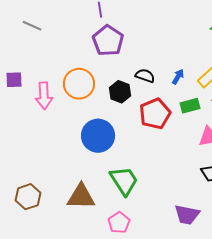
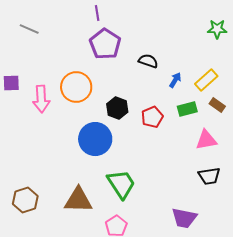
black semicircle: (145, 76) -> (148, 61), moved
black hexagon: (120, 92) -> (117, 108), moved
red pentagon: (155, 114) -> (152, 117), size x0.7

